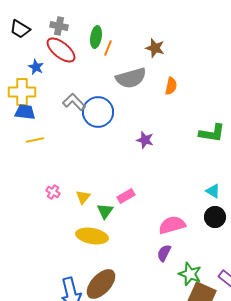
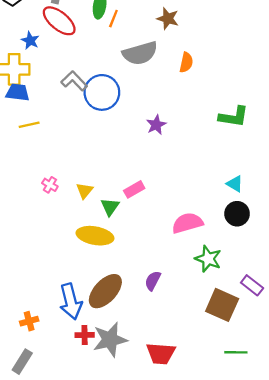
purple star: (145, 140) -> (156, 125), turned 30
purple semicircle: (164, 253) -> (153, 281), moved
green star: (190, 274) -> (208, 259), moved

